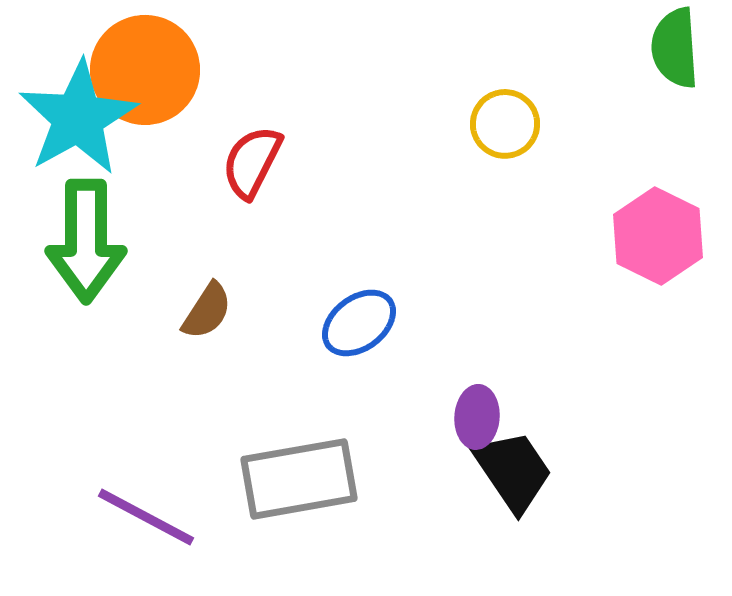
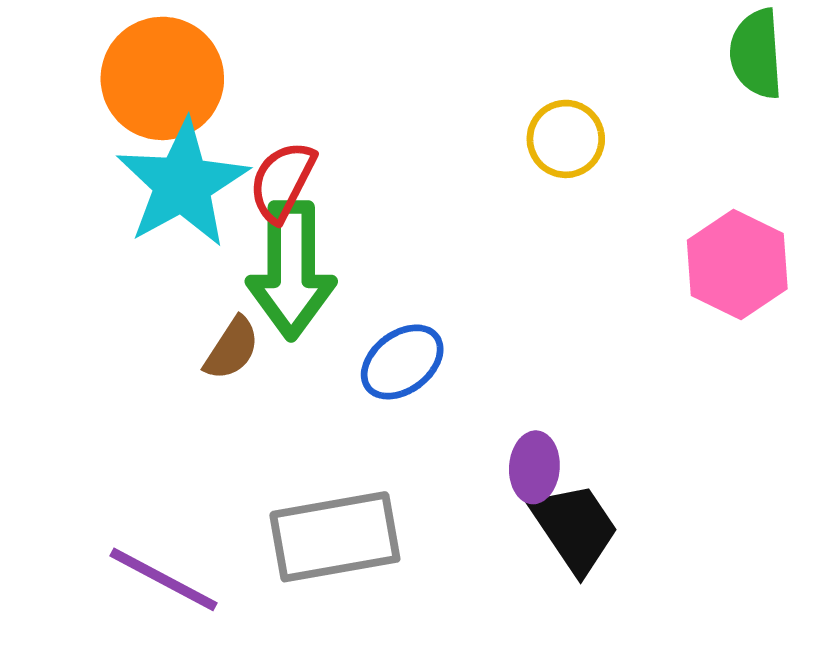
cyan star: (78, 118) -> (182, 184), moved
green arrow: (86, 241) -> (291, 270), moved

